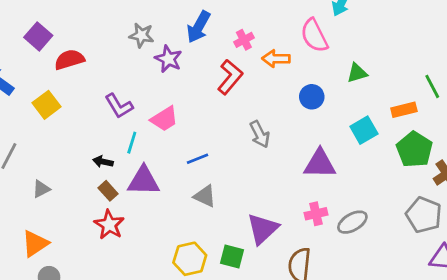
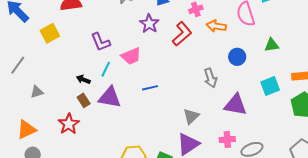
purple star: (168, 59) -> (149, 24), moved
gray arrow: (260, 134) -> (210, 78), moved
gray triangle: (205, 196) -> (191, 116), moved, turned 42
red star: (109, 225) -> (69, 124), moved

